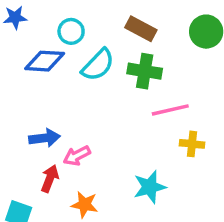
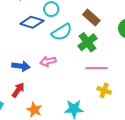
green cross: (145, 71) -> (87, 42), turned 30
pink arrow: (77, 156) -> (48, 61), moved

